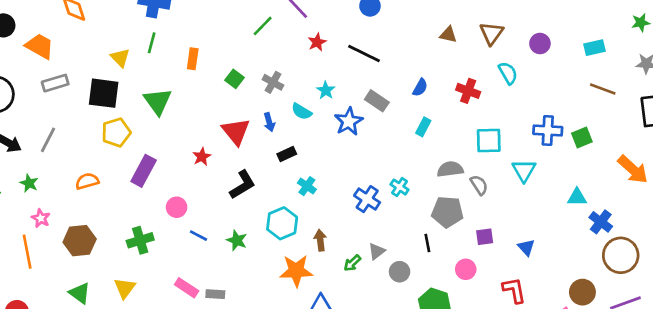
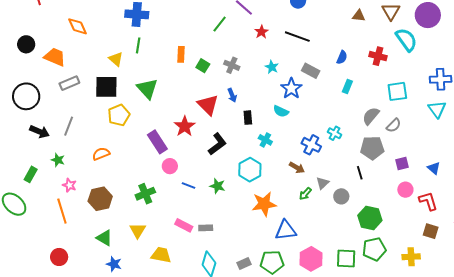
purple circle: (540, 43) -> (428, 15), size x1.6
orange rectangle: (193, 59) -> (181, 54), moved
cyan semicircle: (508, 73) -> (406, 40), size x1.4
cyan semicircle: (302, 111) -> (281, 111), moved
black rectangle: (287, 154) -> (248, 118), turned -64
red star: (202, 157) -> (185, 126), size x1.5
gray semicircle: (450, 169) -> (371, 116), turned -36
cyan triangle: (524, 170) -> (437, 109), moved
purple rectangle: (144, 171) -> (157, 142), moved, turned -55
gray semicircle: (479, 185) -> (394, 125), turned 84
brown arrow: (320, 240) -> (297, 168), moved, turned 133
pink circle: (466, 269) -> (405, 190), moved

